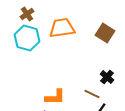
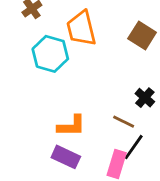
orange trapezoid: (62, 28) -> (81, 28), turned -96
cyan hexagon: (27, 38) -> (50, 54), moved

